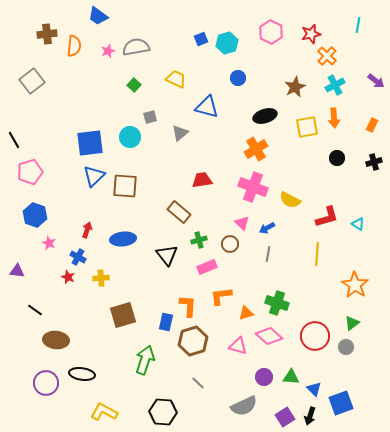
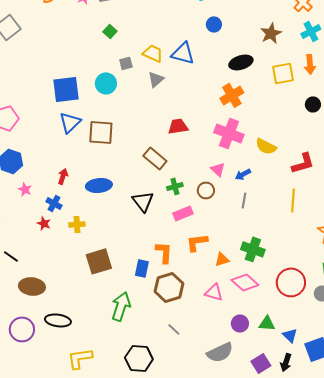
yellow trapezoid: (176, 79) -> (153, 53), moved
yellow L-shape: (104, 412) -> (80, 358), turned -36

